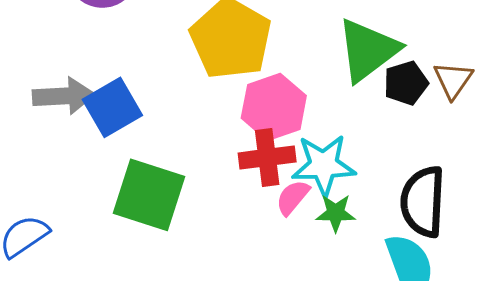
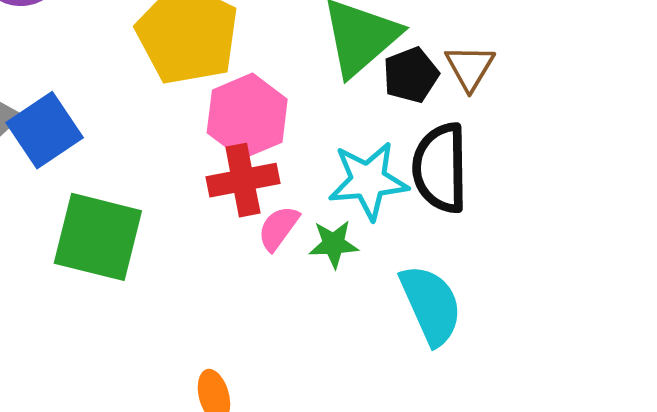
cyan star: (324, 165) -> (368, 181), moved
black semicircle: (423, 202) -> (440, 168), moved

